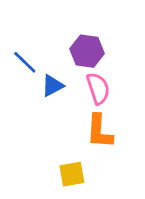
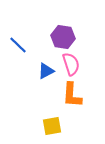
blue triangle: (52, 86) -> (46, 71), moved

